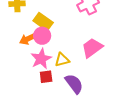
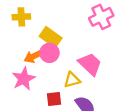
pink trapezoid: (92, 48) -> (90, 64), moved, turned 80
pink star: (41, 59) -> (24, 79), moved

